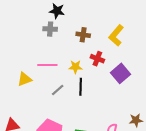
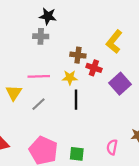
brown cross: (83, 35) -> (78, 55), moved
yellow triangle: (25, 79) -> (14, 93), turned -35
gray line: (58, 90) -> (39, 104), moved

